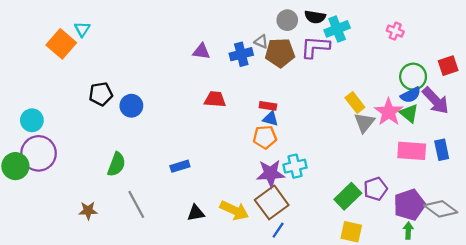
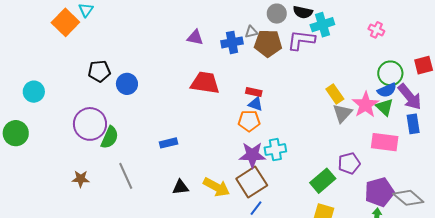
gray triangle: (261, 42) -> (251, 32), turned -40
red trapezoid: (215, 99) -> (205, 83), size x1.4
blue rectangle: (442, 150) -> (413, 124), moved
purple circle: (39, 153) -> (90, 124), moved
purple pentagon: (375, 189) -> (349, 163), moved

